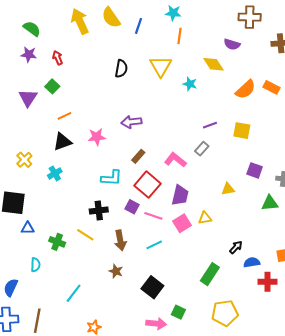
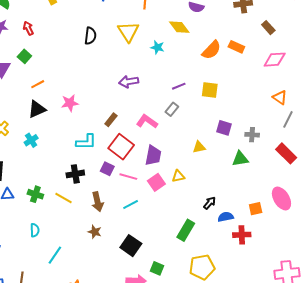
purple arrow: (131, 122) -> (129, 82), moved
green cross: (57, 242) -> (35, 194), moved
cyan semicircle: (35, 265) -> (35, 230), moved

